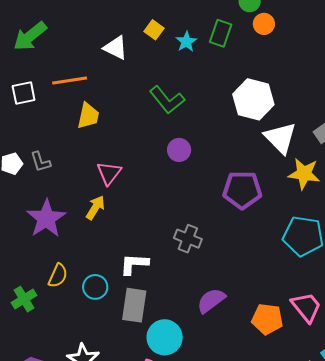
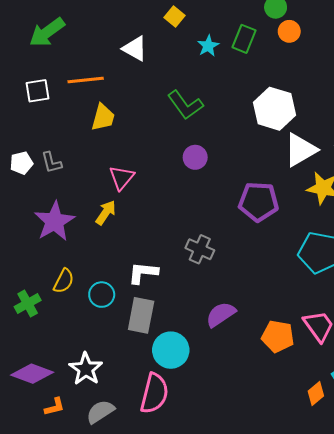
yellow square: (154, 30) -> (175, 16), moved
white triangle: (280, 138) -> (300, 150), turned 42

